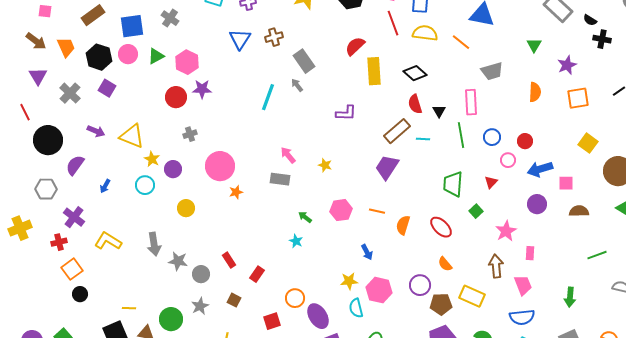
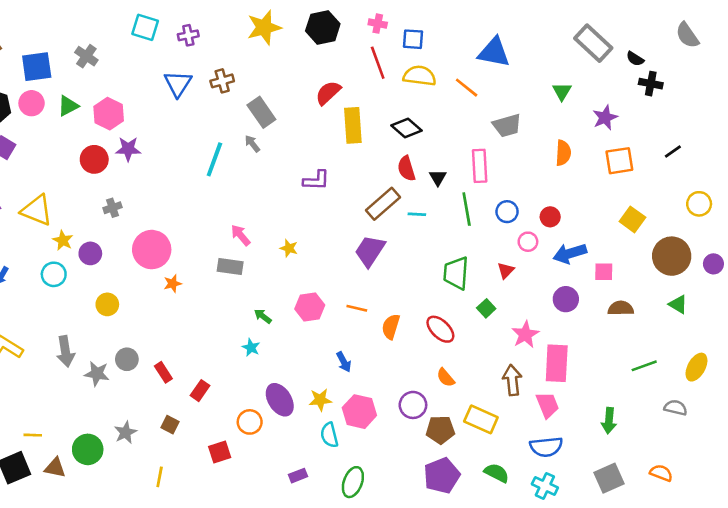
pink rectangle: (530, 253) -> (557, 363), size x2.0
gray circle: (201, 274) -> (127, 359), moved
purple ellipse: (318, 316) -> (280, 400), moved

